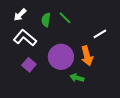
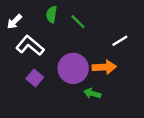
white arrow: (20, 15) -> (14, 22), moved
green semicircle: (46, 20) -> (52, 14), moved
orange arrow: (87, 56) -> (104, 67), turned -78

